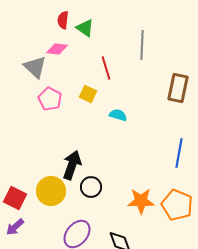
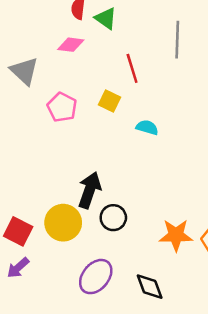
gray triangle: (35, 67) -> (24, 71), moved

